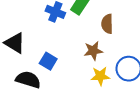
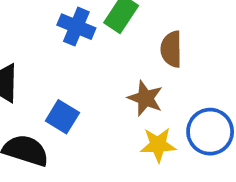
brown star: (93, 51) -> (145, 98), turned 30

